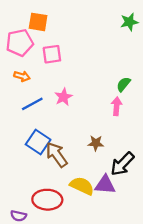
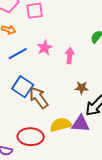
pink arrow: (117, 106) -> (70, 56), moved
brown star: (96, 143) -> (82, 88), moved
yellow semicircle: (82, 186) -> (61, 125), turned -40

